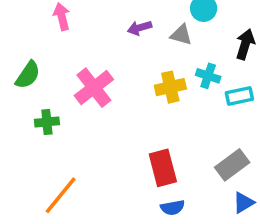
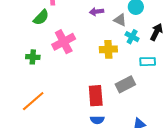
green semicircle: (28, 75) -> (41, 17), moved
cyan cross: (208, 76) -> (132, 37), moved
gray rectangle: (232, 165) -> (125, 84), moved

